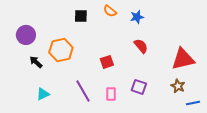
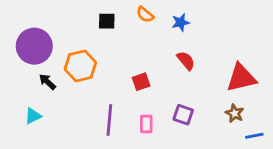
purple circle: (26, 35) -> (34, 46), size x1.4
purple line: (83, 91) -> (109, 120), turned 35
cyan triangle: (43, 94) -> (33, 116), moved

